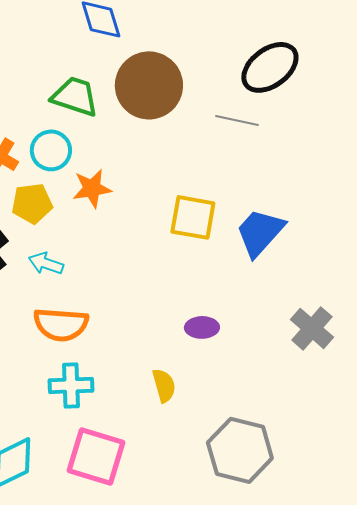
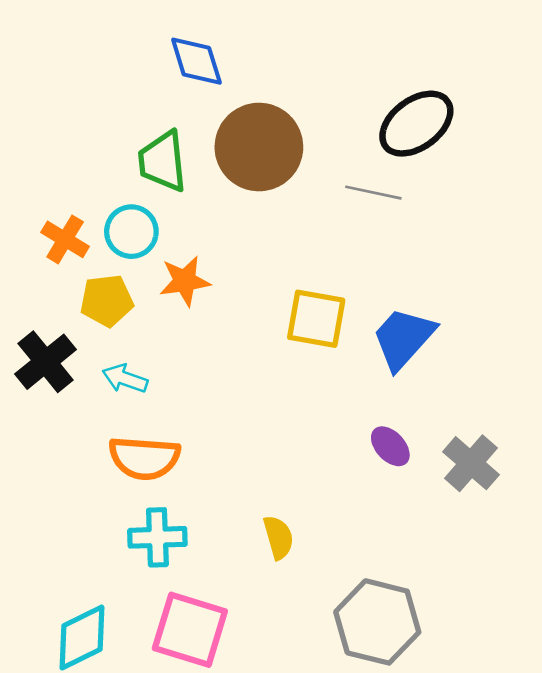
green trapezoid: (75, 96) -> (163, 161), turned -114
purple ellipse: (202, 327) -> (390, 446), moved, turned 48

